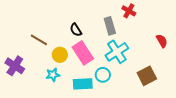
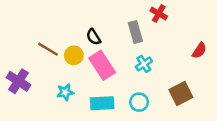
red semicircle: (162, 41) -> (199, 50), turned 64
cyan cross: (117, 52) -> (144, 64), size x0.6
yellow circle: (60, 55) -> (74, 55), moved
cyan circle: (103, 75) -> (139, 102), moved

